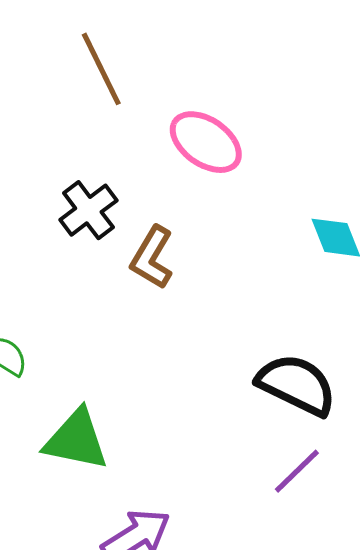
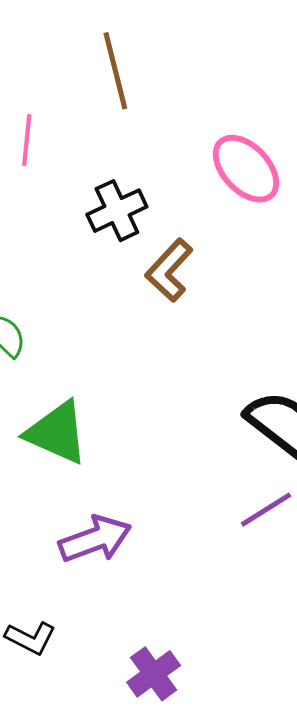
brown line: (101, 69) -> (115, 71), moved

